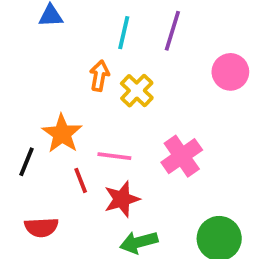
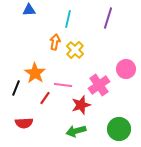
purple line: (172, 31) -> (108, 18), moved
pink circle: (230, 72) -> (126, 69), moved
red line: (81, 180) -> (45, 98), turned 56
red star: (122, 199) -> (81, 105), moved

